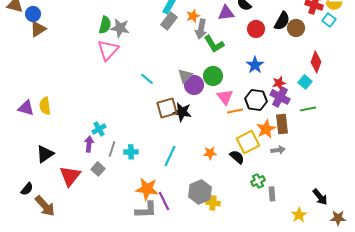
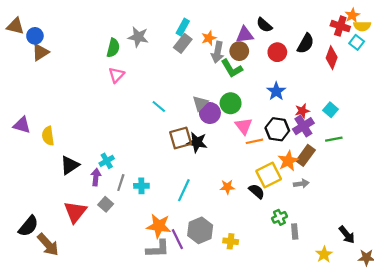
gray star: (120, 28) -> (138, 37), moved
brown circle: (296, 28) -> (239, 51), moved
pink triangle: (108, 50) -> (116, 75), size x0.7
red diamond: (316, 62) -> (332, 58), moved
purple cross: (280, 97) -> (303, 126), turned 30
purple triangle: (26, 108) -> (22, 125), moved
brown rectangle: (282, 124) -> (306, 155), turned 42
black triangle: (45, 154) -> (70, 165), moved
black semicircle: (27, 189) -> (28, 226), size x1.5
gray hexagon: (200, 192) -> (200, 230), moved

